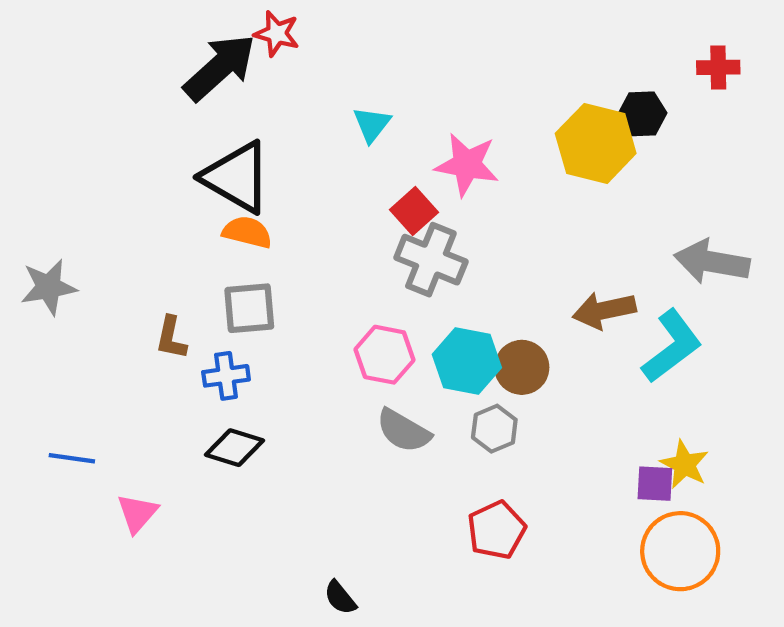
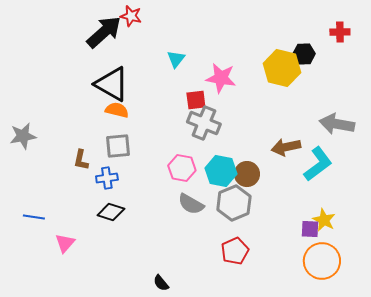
red square: (414, 211) -> (196, 100), turned 35
gray hexagon: (494, 429) -> (234, 203), size x1.6

